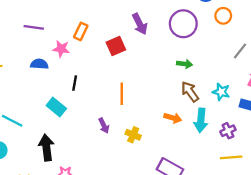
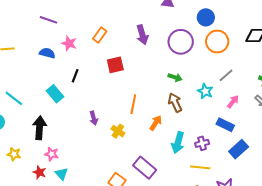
orange circle: (223, 16) -> (217, 41), size x1.5
orange rectangle: (81, 31) -> (100, 35), moved
red square: (116, 46) -> (115, 65), moved
cyan star: (221, 92) -> (205, 91), moved
orange line: (122, 94) -> (133, 104), moved
orange arrow: (173, 118) -> (156, 123), turned -84
cyan arrow: (201, 120) -> (178, 143), moved

